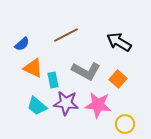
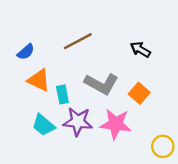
black arrow: (119, 42) -> (140, 50), size x0.7
yellow circle: (125, 124) -> (163, 146), moved

